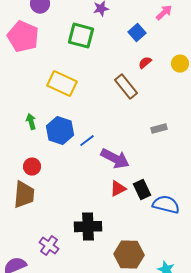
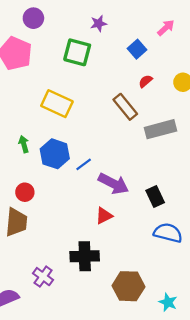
gray rectangle: (159, 129) -> (160, 129), moved, size x1.8
red triangle: (118, 189) -> (104, 216), moved
black rectangle: (142, 190) -> (155, 196), moved

